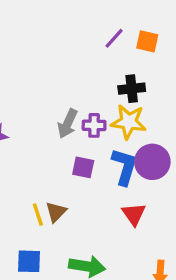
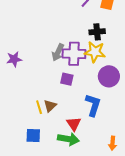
purple cross: (94, 125) -> (74, 54), size x1.6
blue L-shape: (125, 167) -> (93, 105), moved
red triangle: (134, 214) -> (74, 124), moved

